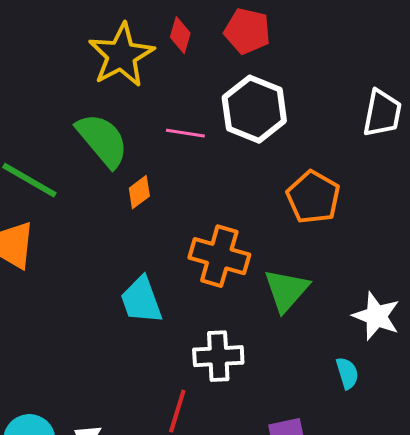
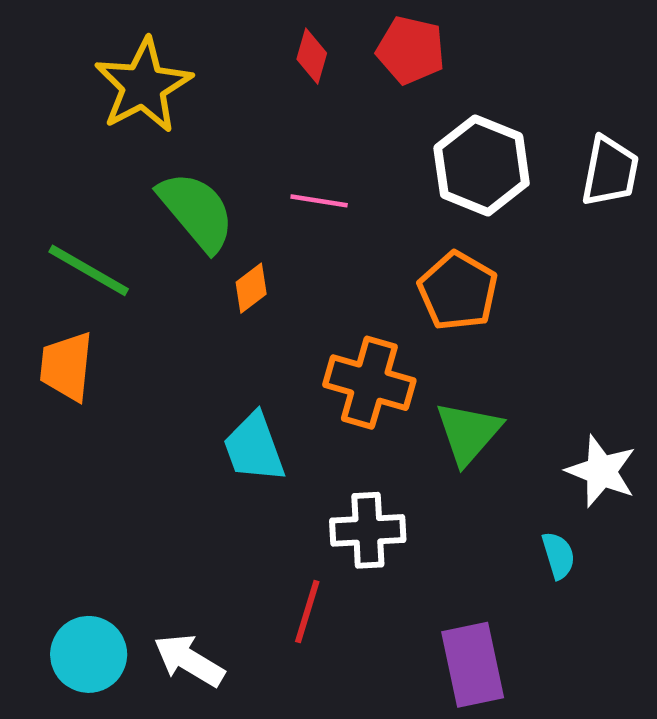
yellow star: (121, 55) -> (143, 86), moved
white hexagon: (254, 109) -> (482, 165), moved
orange pentagon: (313, 197) -> (458, 291), moved

